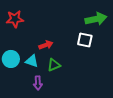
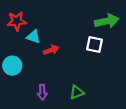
cyan triangle: (32, 61) -> (33, 37), moved
green triangle: (54, 65) -> (77, 92), moved

